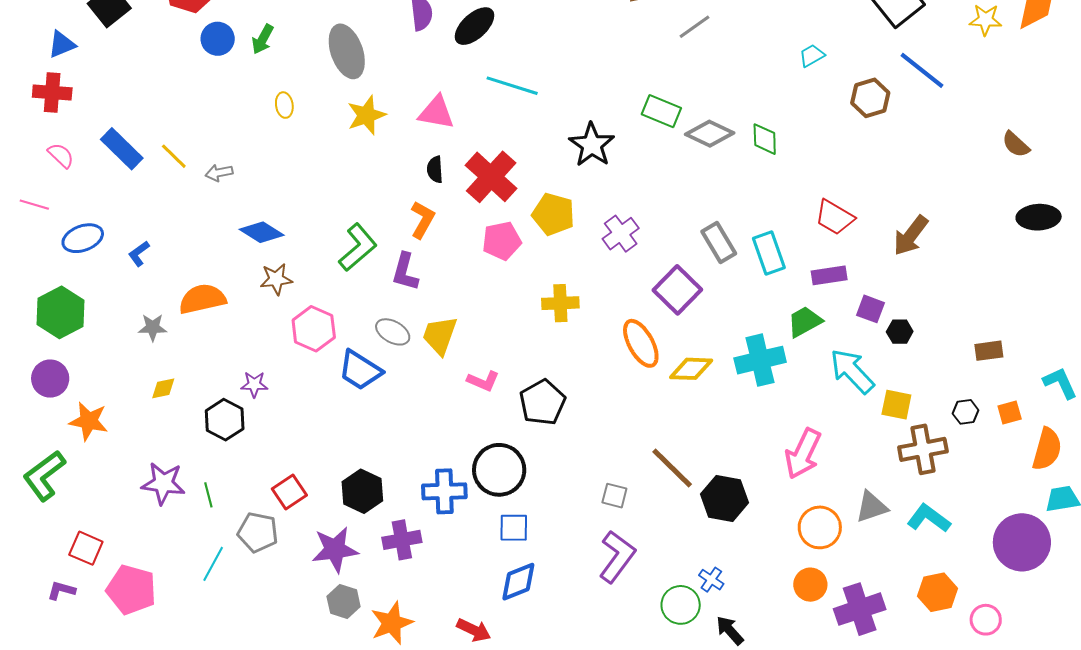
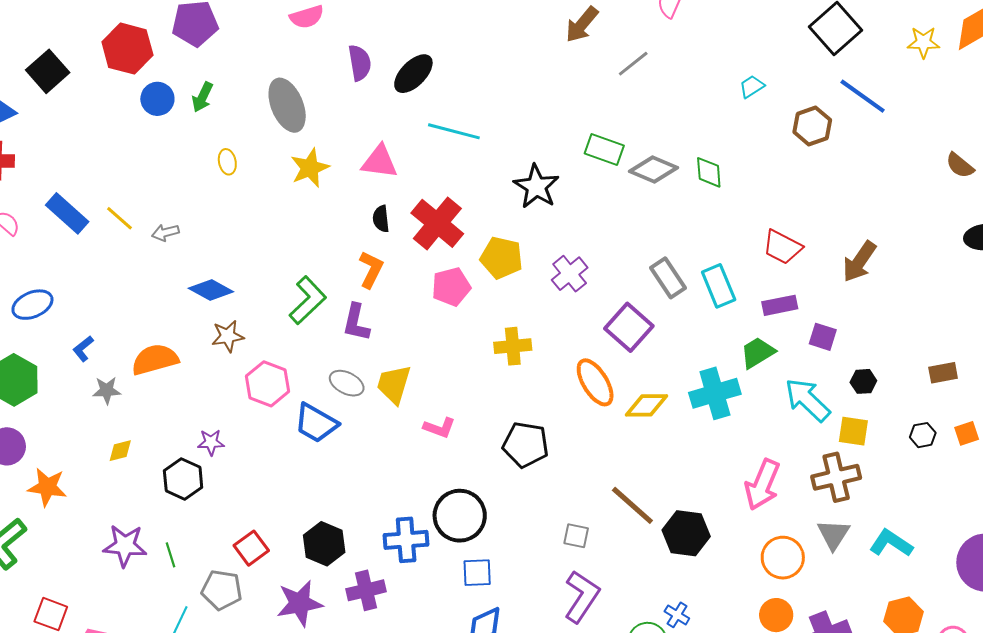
blue L-shape: (139, 254) -> (83, 349), moved
black hexagon: (900, 332) -> (863, 381), moved
black pentagon: (542, 402) -> (526, 445), moved, turned -30
brown cross: (923, 449) -> (836, 477), moved
gray triangle: (872, 507) -> (833, 535), turned -36

